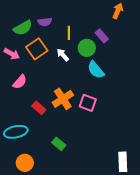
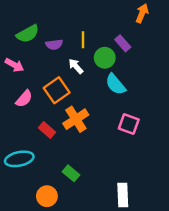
purple semicircle: (45, 22) -> (54, 45), moved
orange square: (37, 49) -> (57, 90), moved
pink square: (88, 103) -> (129, 124), moved
white rectangle: (123, 162) -> (123, 195), moved
orange circle: (25, 163) -> (47, 196), moved

